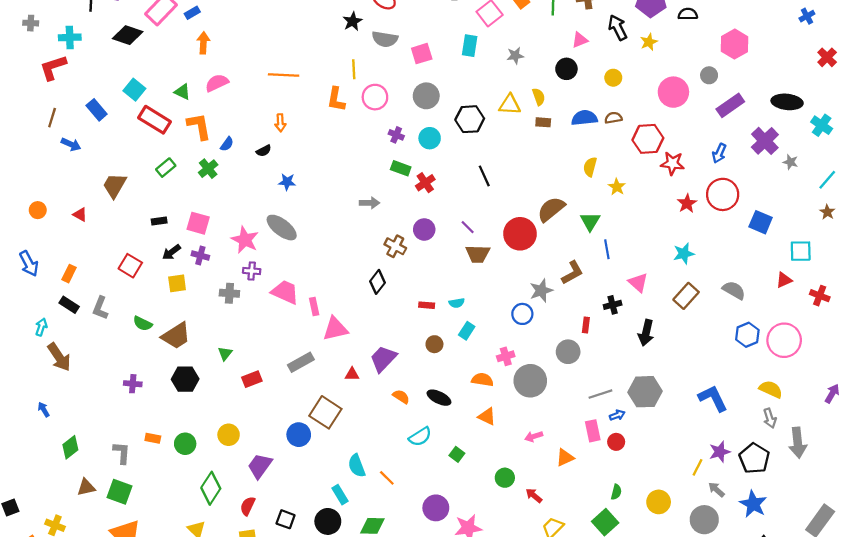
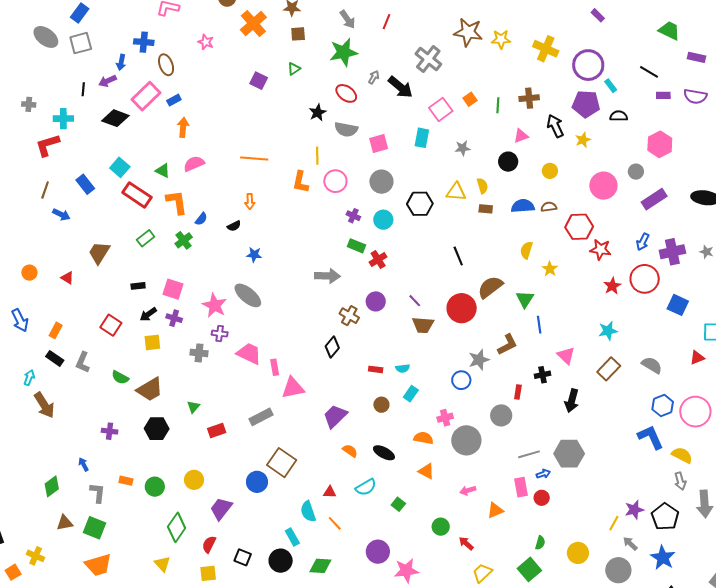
purple cross: (765, 141) -> (672, 252), moved, turned 30
black line: (484, 176) -> (458, 256), moved
gray arrow: (370, 203) -> (327, 276), size x1.4
red triangle: (352, 374) -> (330, 492), moved
blue L-shape: (713, 398) -> (651, 437), moved
blue arrow: (44, 409) -> (83, 464), moved

